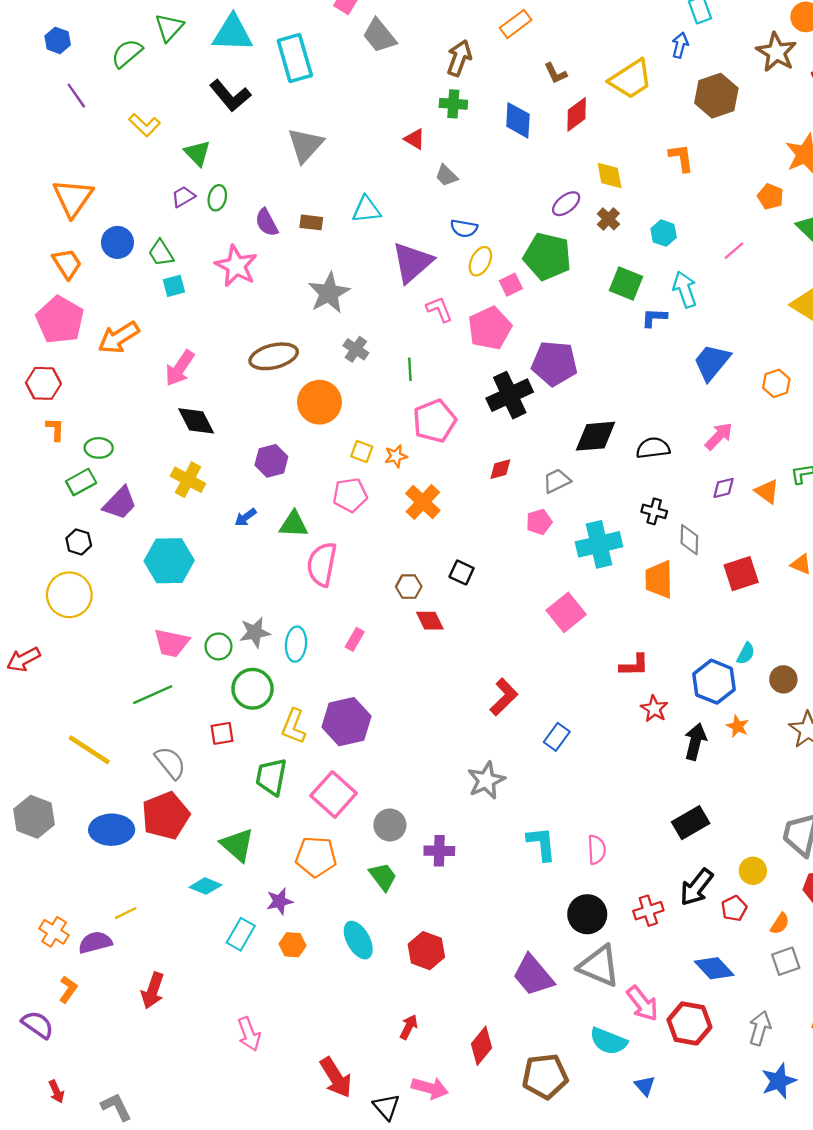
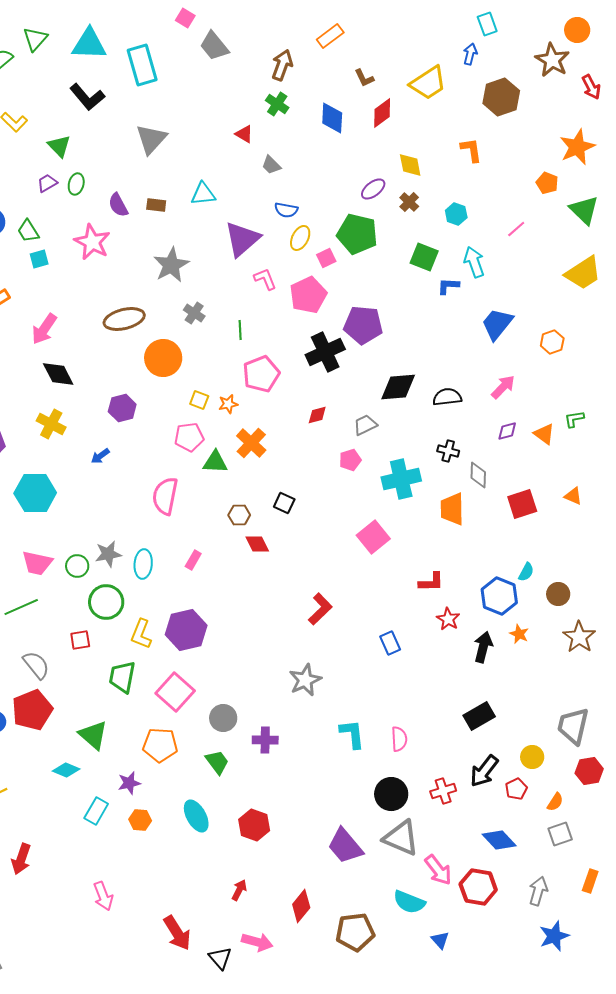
green cross: (453, 104) -> (277, 104), turned 30
green triangle: (294, 524) -> (215, 462), moved
blue rectangle: (557, 737) -> (390, 643), moved, turned -60

